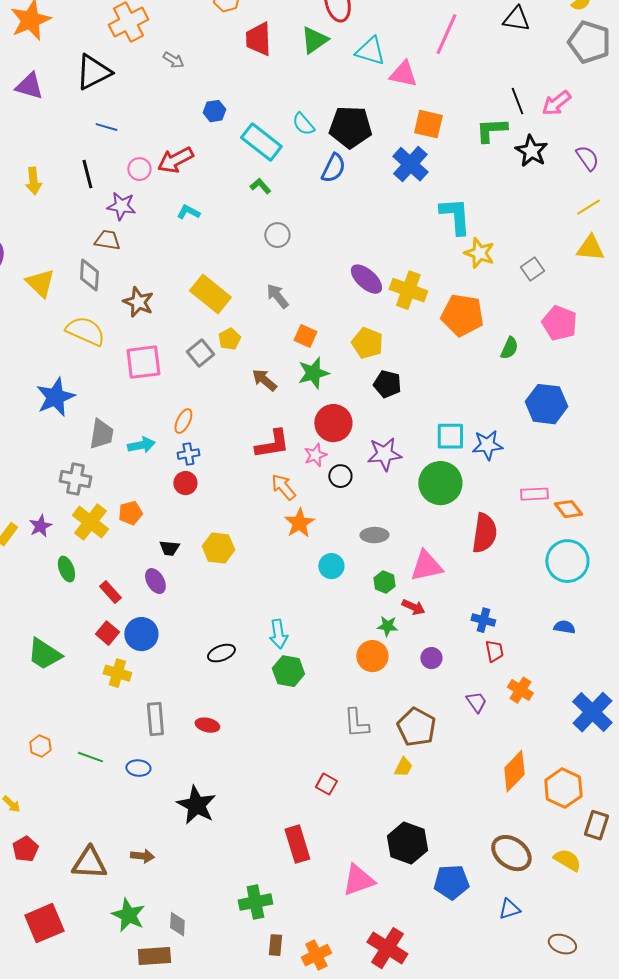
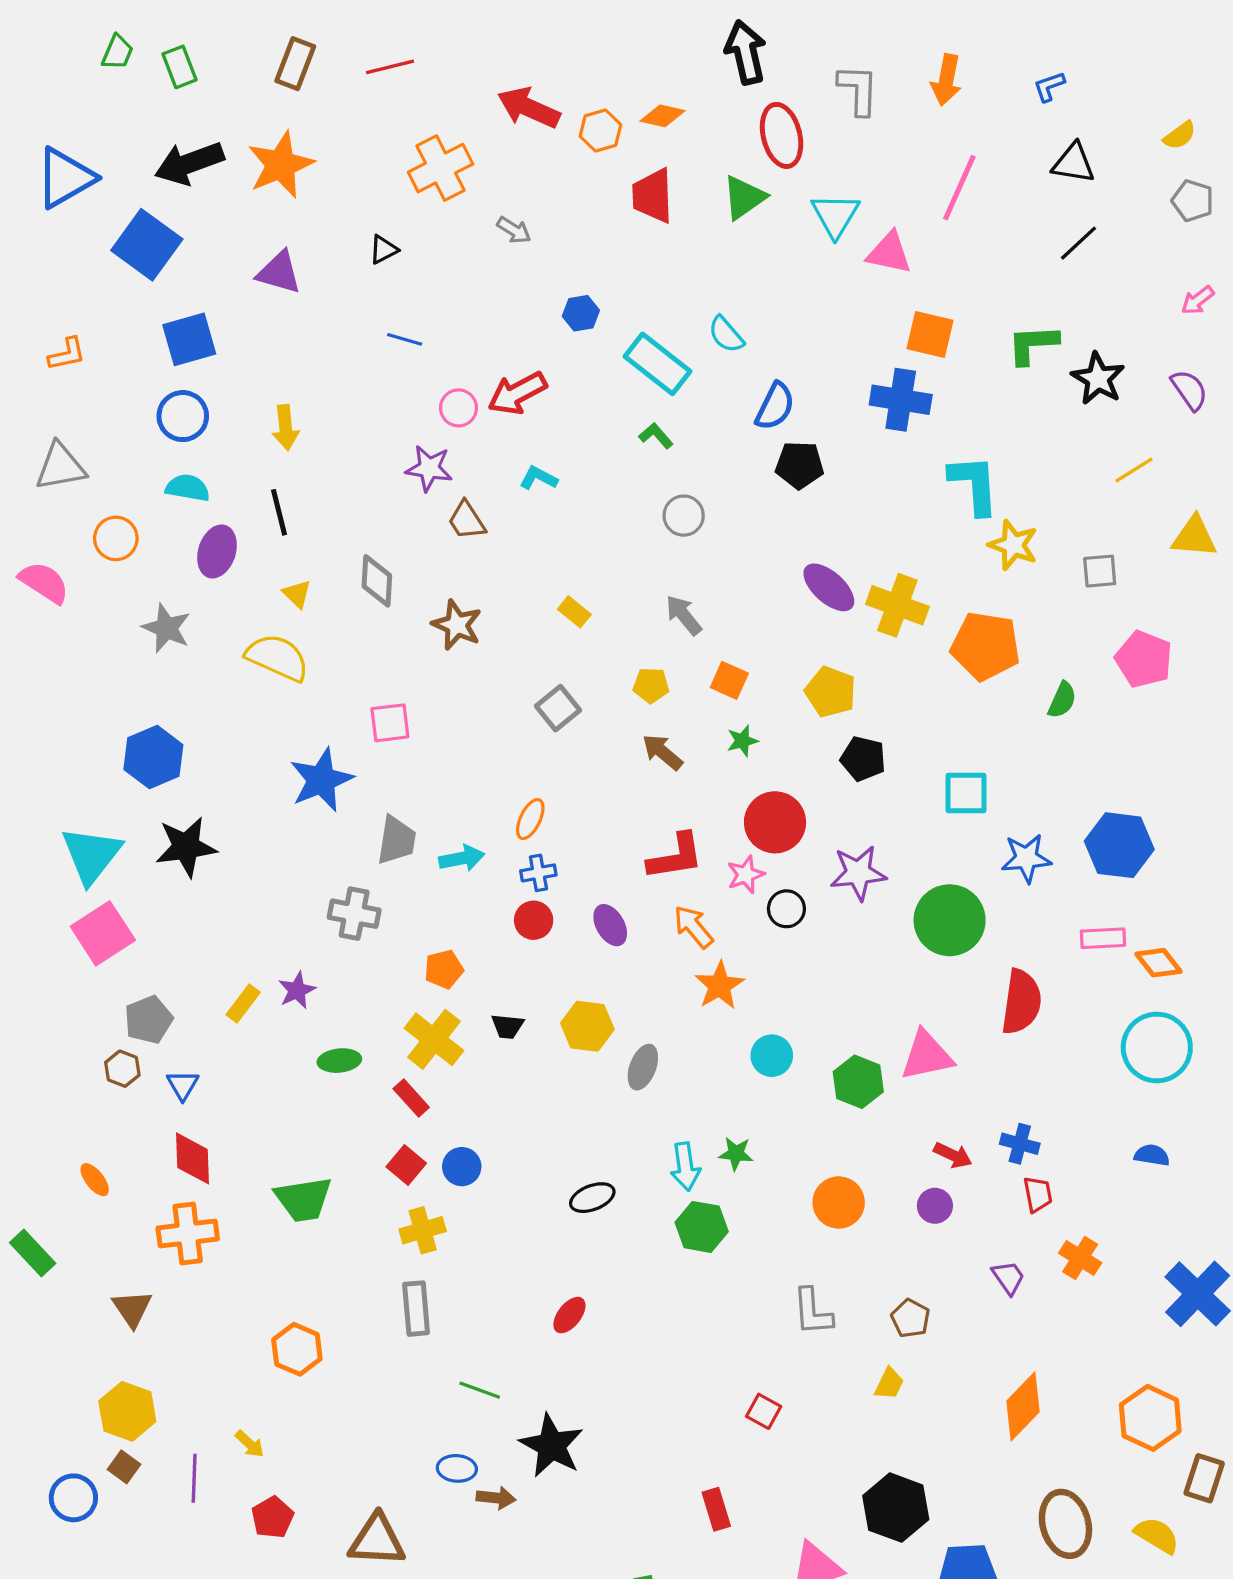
gray pentagon: (589, 42) -> (1193, 201), size x0.6
cyan triangle: (370, 51) -> (835, 215), turned 44
black triangle: (93, 72) -> (383, 250), size x0.5
black line: (517, 101) -> (1078, 243), moved, turned 68
pink arrow: (556, 103) -> (1198, 300), moved, size x0.7
black pentagon: (350, 127) -> (799, 465), moved, size x0.7
blue cross: (410, 164) -> (901, 400), turned -33
black line: (87, 174) -> (279, 512), moved
yellow line: (588, 207) -> (1134, 470), moved
brown trapezoid: (107, 240) -> (467, 520), moved, turned -132
gray square: (532, 269) -> (1100, 571), turned 30
yellow triangle: (40, 283) -> (297, 594), size x0.6
yellow rectangle: (210, 294) -> (574, 612), size x0.5
yellow semicircle: (85, 331) -> (277, 658), moved
yellow pentagon: (229, 339) -> (651, 685), moved, turned 30
pink square: (143, 362) -> (390, 723), moved, size x0.7
green star: (313, 373) -> (742, 741), size x0.6
blue hexagon: (546, 404) -> (1119, 845), moved
cyan square: (450, 436) -> (966, 793), moved
yellow cross: (90, 522) -> (434, 1039), moved
gray ellipse: (374, 535) -> (643, 1067), moved, turned -68
green ellipse: (66, 569) -> (339, 1061), turned -75
purple ellipse: (155, 581) -> (610, 925), moved
green hexagon: (384, 582) -> (858, 1082), size x1.4
red arrow: (413, 607) -> (953, 1155), moved
green star: (387, 626) -> (736, 1154), moved
blue circle: (141, 634) -> (462, 1167), size x0.7
green trapezoid: (44, 654) -> (303, 1199), turned -42
yellow cross: (117, 673) -> (423, 1230), turned -32
gray rectangle: (155, 719) -> (416, 1309), moved
red ellipse: (207, 725) -> (569, 1315), turned -65
brown pentagon: (416, 727) -> (910, 1318), size x0.6
orange hexagon: (40, 746) -> (297, 1349), size x1.4
green line: (90, 757) -> (480, 1390), moved
blue ellipse: (138, 768) -> (457, 1468), moved
orange diamond: (514, 771) -> (1023, 1406), moved
red rectangle: (297, 844) -> (716, 1509), size x0.7
brown ellipse: (511, 853) -> (1065, 1524), turned 39
brown arrow: (142, 856) -> (496, 1498), moved

